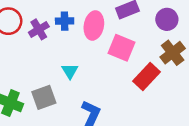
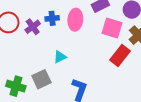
pink square: (122, 48) -> (112, 28), moved
cyan triangle: (70, 71) -> (60, 57), turned 40

